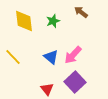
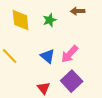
brown arrow: (81, 12) -> (78, 11), turned -40

